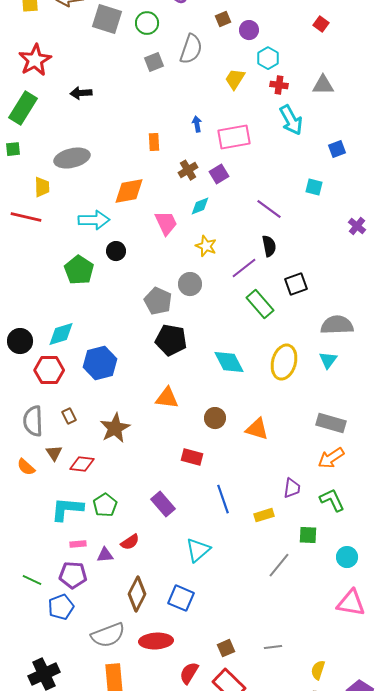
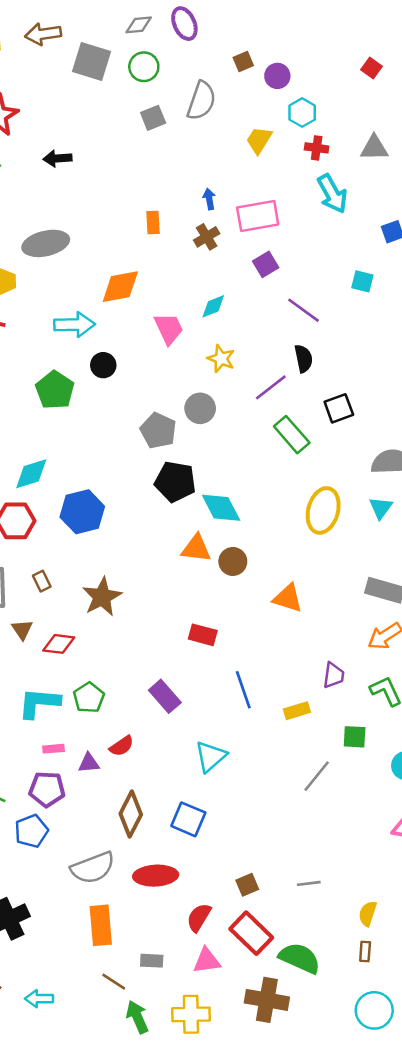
brown cross: (188, 170) -> (207, 237), moved
purple square: (219, 174) -> (266, 264), moved
cyan diamond: (229, 362) -> (221, 508), moved
orange triangle: (167, 398) -> (196, 548), moved
brown circle: (215, 418) -> (233, 561), moved

